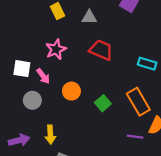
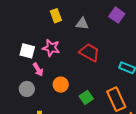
pink star: (56, 49) -> (51, 48), turned 30
white square: (22, 69) -> (27, 51), moved

